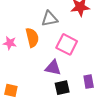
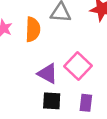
pink square: (67, 44) -> (78, 66), moved

